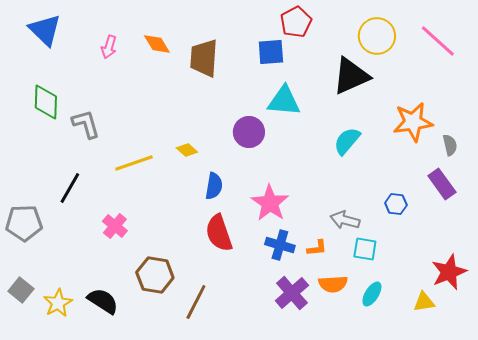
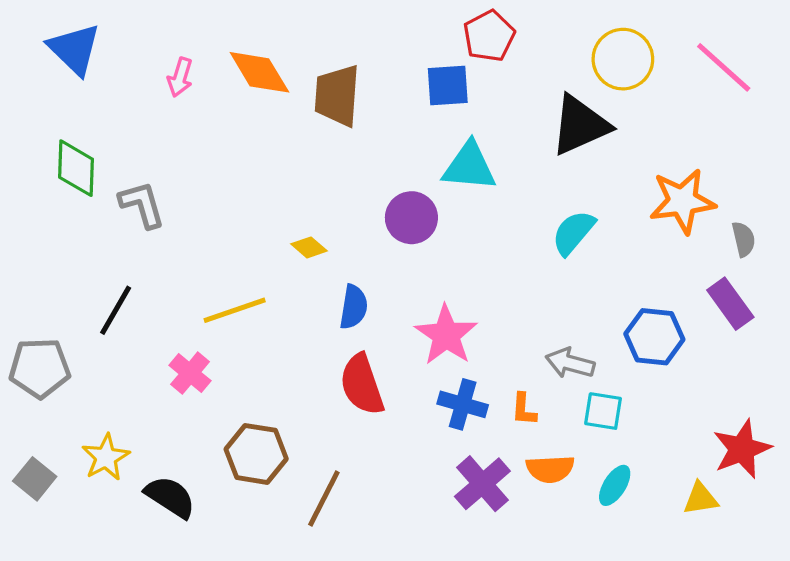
orange diamond: (157, 44) -> (259, 72), size x1.4
yellow line: (134, 163) -> (235, 310), moved
blue hexagon: (396, 204) -> (654, 337), size x1.6
orange L-shape: (317, 248) -> (524, 409), turned 100
yellow star: (58, 303) -> (106, 457), moved

